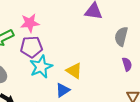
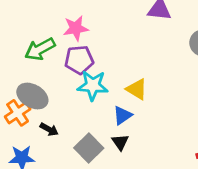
cyan star: (41, 67) -> (93, 85), turned 30

